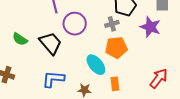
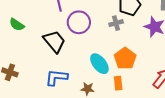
green semicircle: (20, 39) -> (17, 25), moved
orange pentagon: (116, 47) -> (125, 58), moved, turned -30

